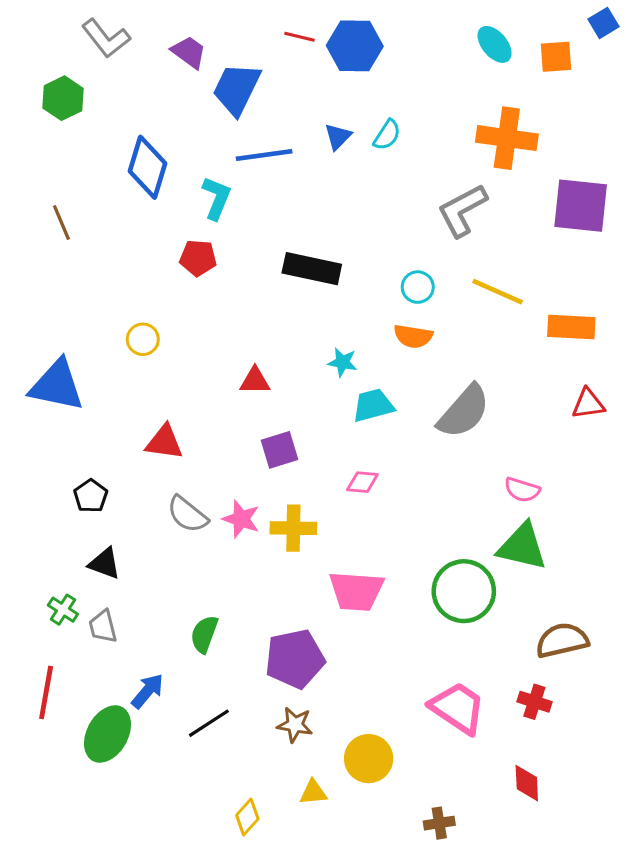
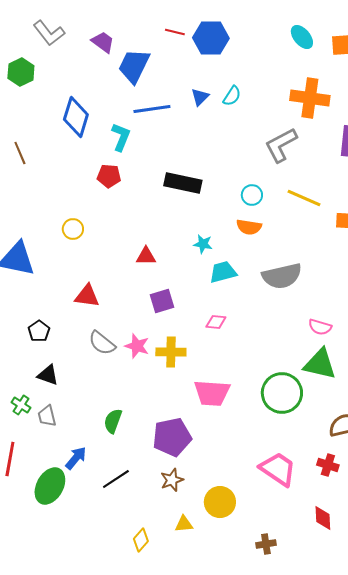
gray semicircle: (464, 411) -> (282, 276), turned 36
brown star: (295, 725) -> (172, 480), turned -30

